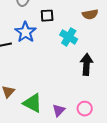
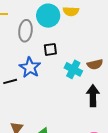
brown semicircle: (90, 14) -> (95, 64), moved

